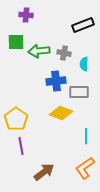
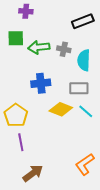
cyan semicircle: (84, 64) -> (84, 60), size x1.5
blue cross: (56, 81) -> (41, 83), moved
cyan line: (86, 136) -> (86, 111), moved, turned -49
brown arrow: (44, 172) -> (33, 173), moved

